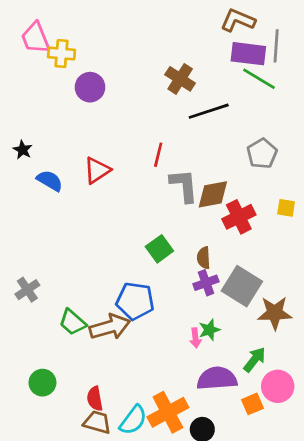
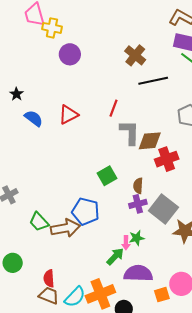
green arrow: (255, 360) -> (115, 256), moved

